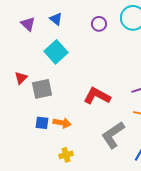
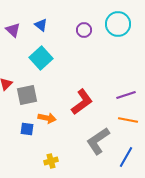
red L-shape: (97, 96) -> (82, 102), turned 116
orange arrow: (62, 123) -> (47, 118), moved

